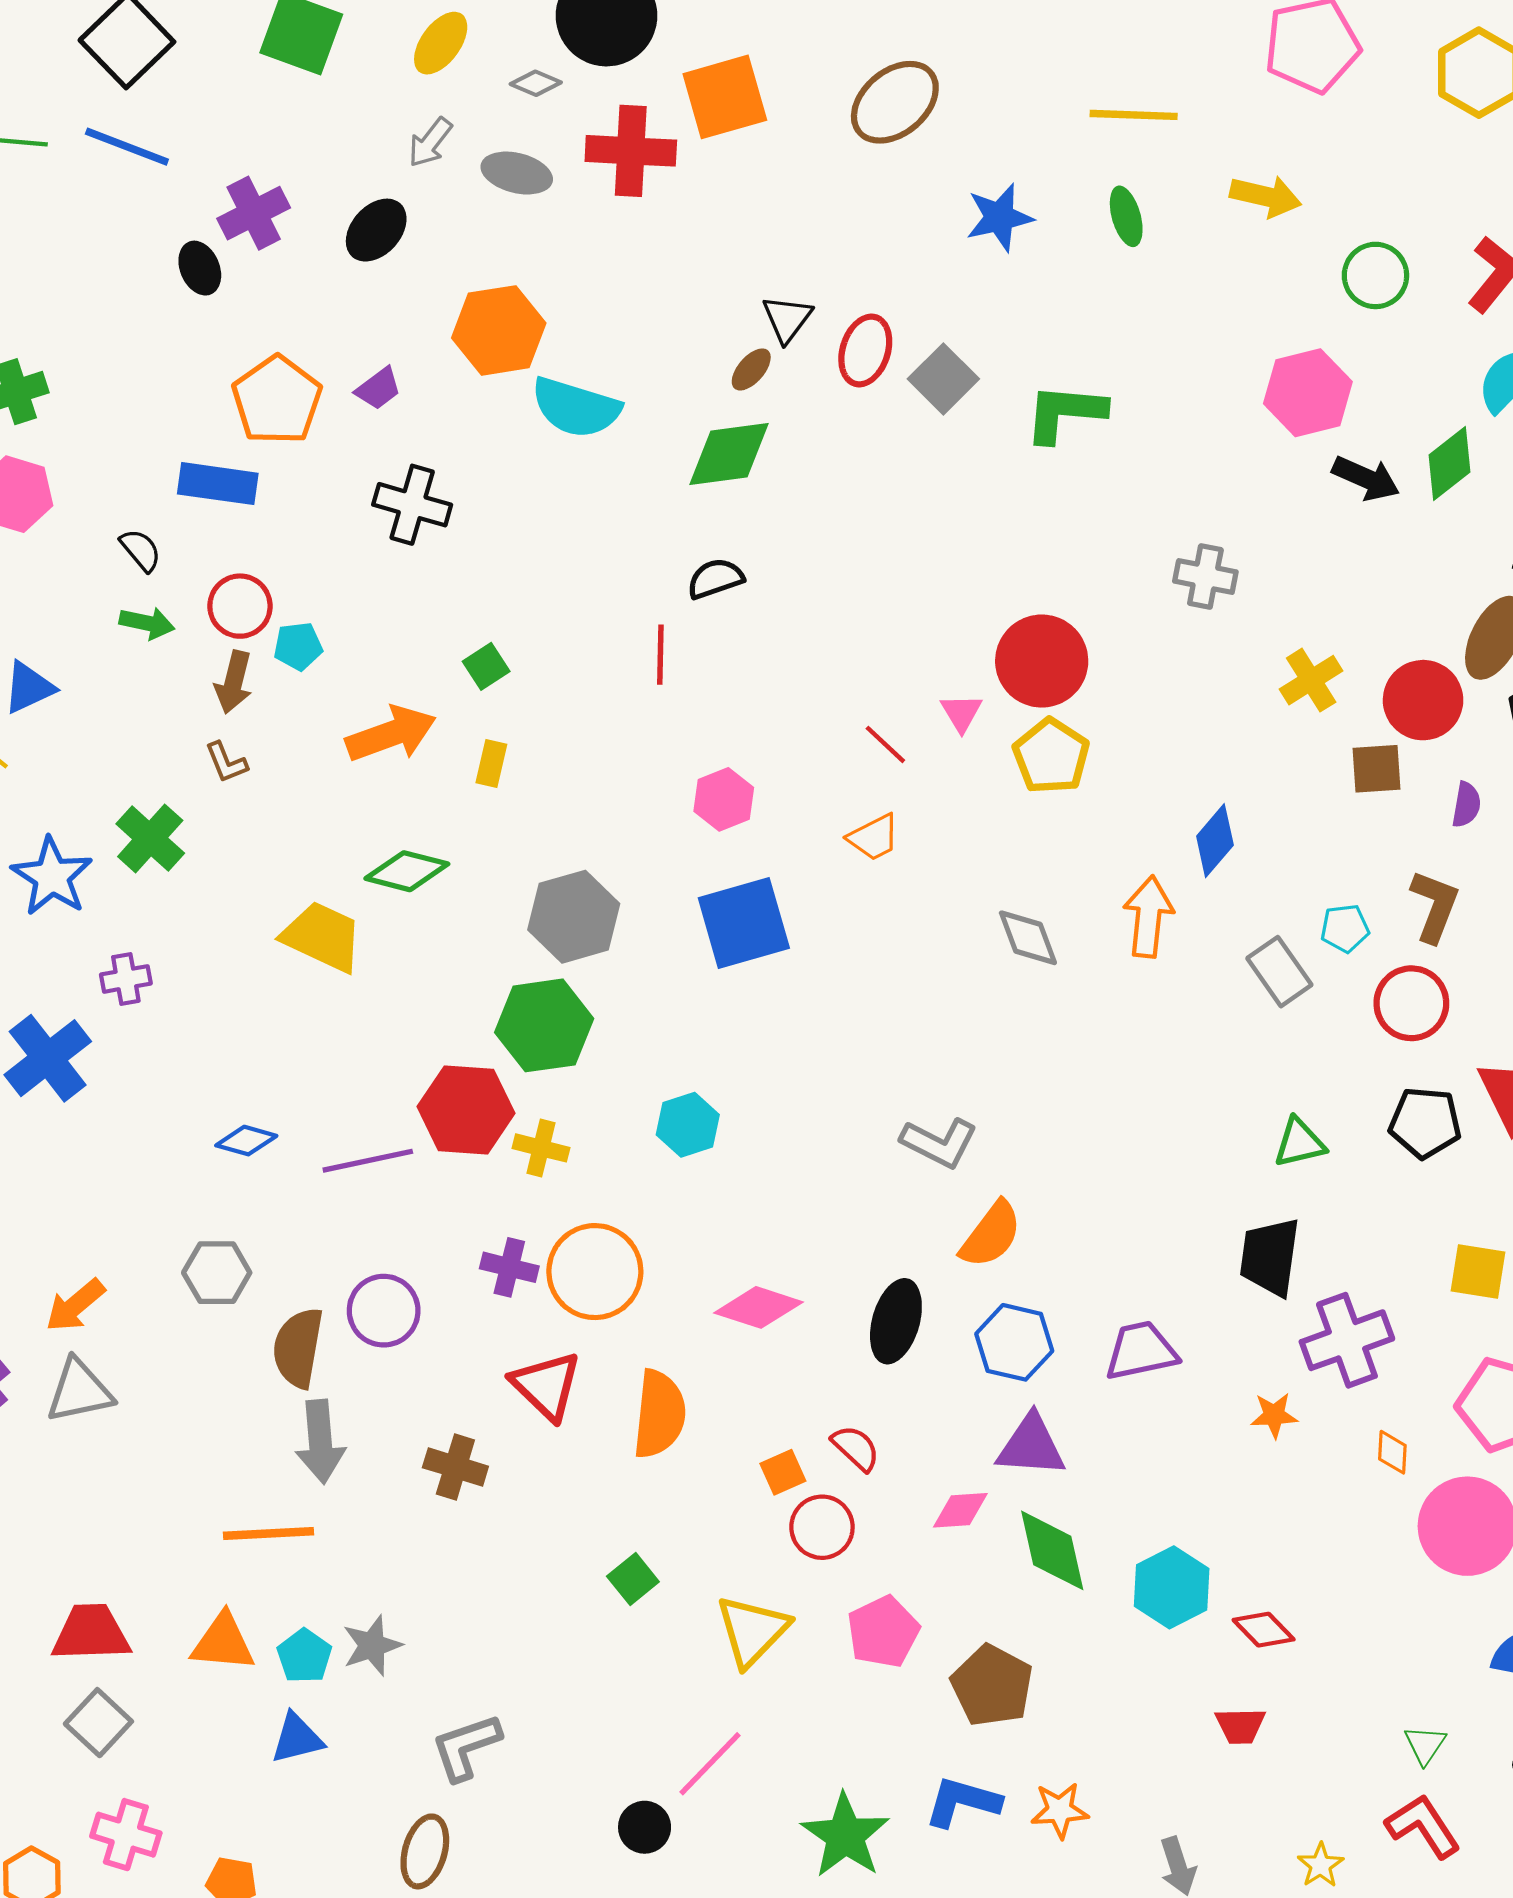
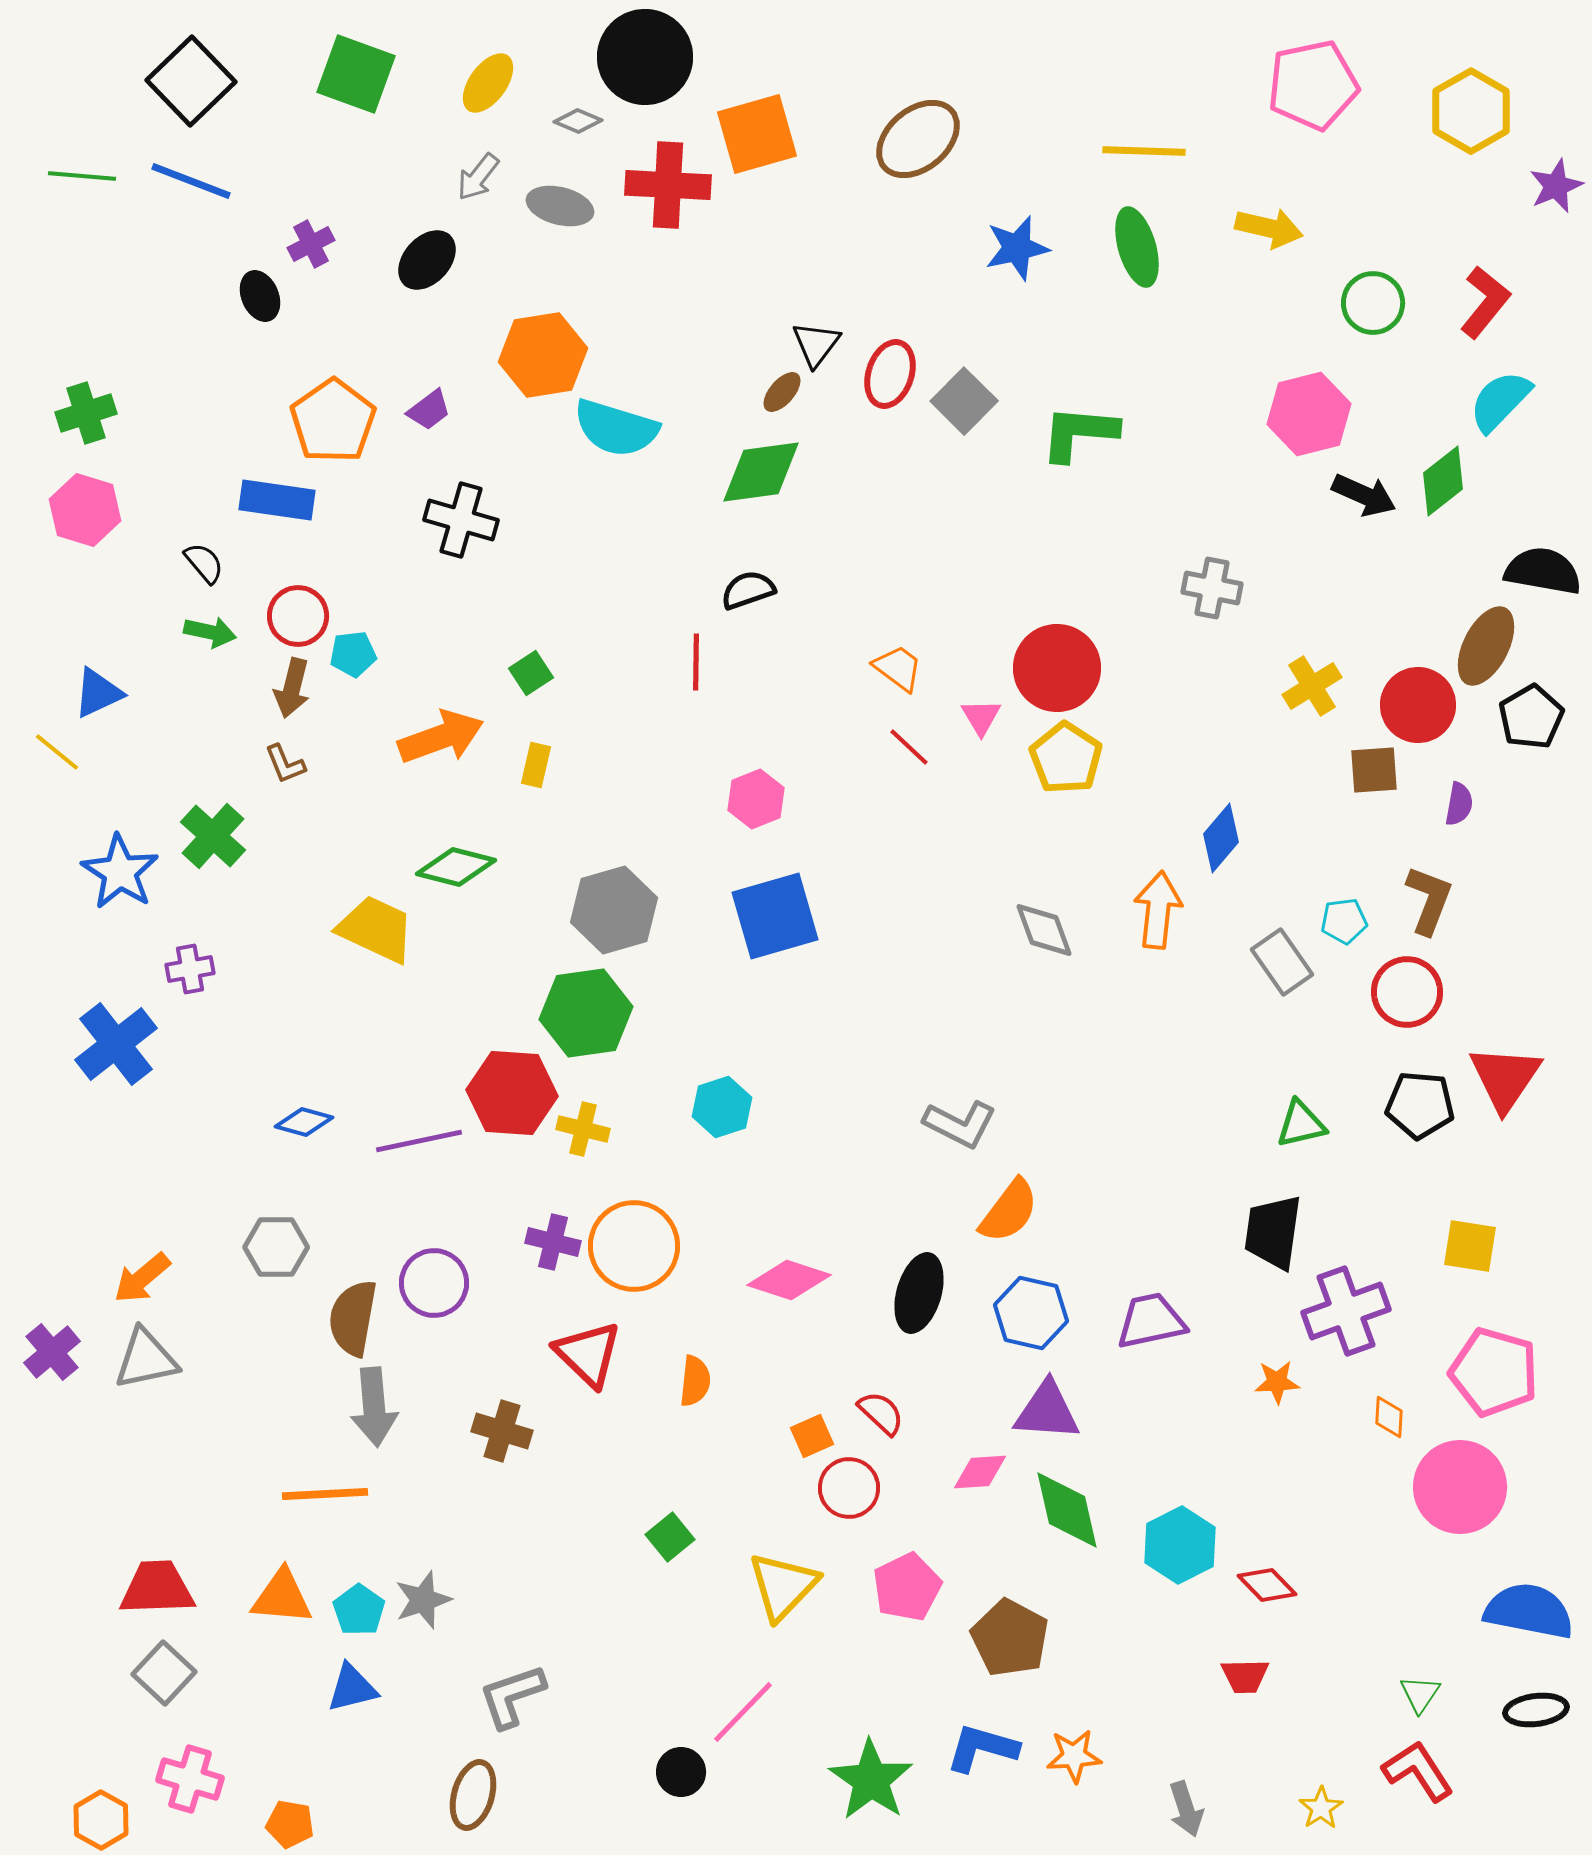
purple cross: (254, 213) -> (311, 244), size x0.7
green ellipse: (1126, 216) -> (1137, 247), size x1.4
orange trapezoid: (874, 837) -> (898, 668), moved, turned -116
orange semicircle: (659, 1414) -> (695, 1381), size x0.6

